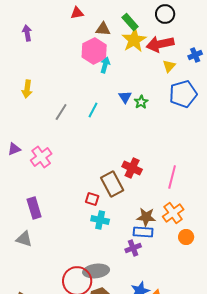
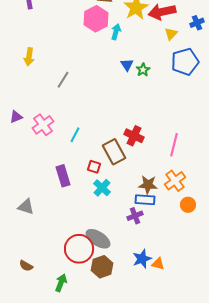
cyan arrow: (105, 65) -> (116, 32), moved
cyan line: (93, 110) -> (75, 135), moved
purple rectangle: (34, 208) -> (63, 176), moved
cyan cross: (100, 220) -> (102, 188), turned 30
gray ellipse: (96, 271) -> (98, 239), turned 40

